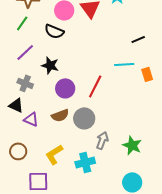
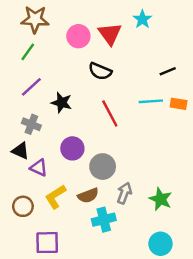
black semicircle: (54, 31) -> (100, 71), moved
orange rectangle: (147, 74) -> (179, 104), moved, turned -64
red line: (95, 86) -> (110, 113), moved, turned -55
purple circle: (65, 88) -> (72, 148), moved
brown semicircle: (60, 115) -> (88, 195), moved
yellow L-shape: (54, 154) -> (56, 197), moved

